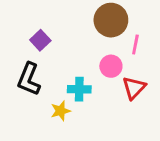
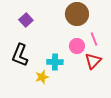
purple square: (40, 40) -> (26, 20), moved
pink line: (135, 45) -> (94, 39), moved, turned -32

